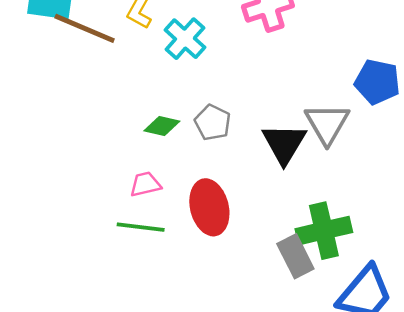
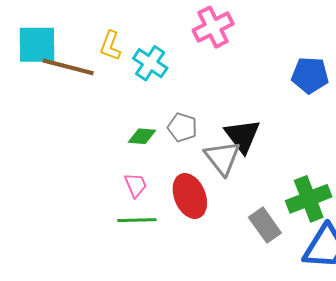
gray triangle: (327, 124) -> (222, 158), moved
pink trapezoid: (145, 184) -> (136, 185), turned 88
green cross: (324, 231) -> (309, 199), moved

